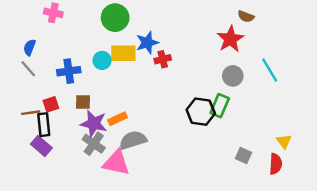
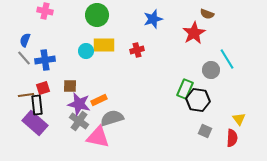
blue star: (147, 43) -> (153, 19), moved
blue cross: (69, 71) -> (45, 60), moved
gray circle: (233, 76) -> (211, 70), moved
black hexagon: (201, 112) -> (198, 100), moved
purple rectangle: (41, 146) -> (35, 123), size x1.4

